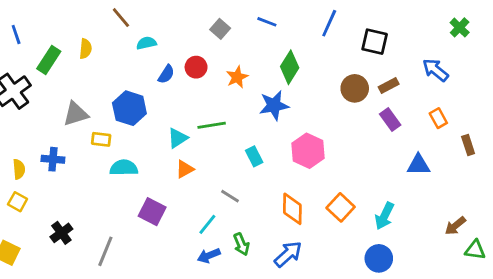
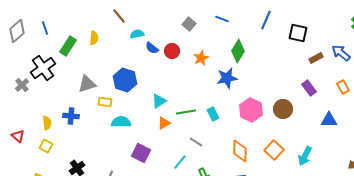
blue semicircle: (166, 74) -> (152, 48), moved, turned 96
brown rectangle: (389, 86) -> (316, 58), moved
brown circle: (355, 88) -> (283, 109), moved
green line: (212, 125) -> (186, 112), moved

